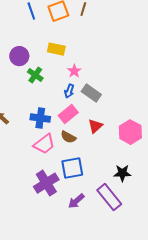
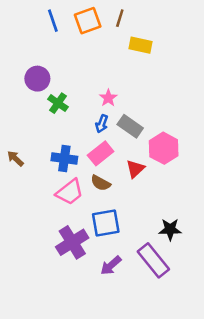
yellow rectangle: (56, 49) -> (140, 45), moved
pink hexagon: (130, 132) -> (164, 148), moved

